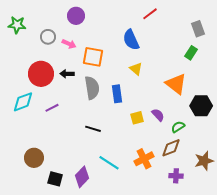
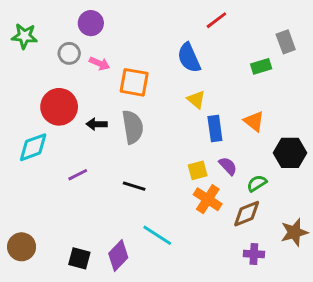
purple circle: (76, 16) -> (91, 23), moved
green rectangle: (191, 53) -> (261, 66), moved, turned 40
black arrow: (67, 74) -> (97, 124), moved
orange triangle: (176, 84) -> (254, 121), size x0.7
blue rectangle: (117, 94) -> (215, 128), moved
purple line: (52, 108) -> (78, 175), moved
brown circle: (34, 158) -> (22, 247), moved
orange cross: (144, 159) -> (208, 199), moved, turned -30

